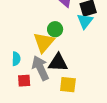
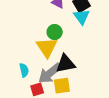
gray arrow: (40, 68) -> (50, 73), turned -90
yellow square: (68, 85) -> (62, 86), moved

